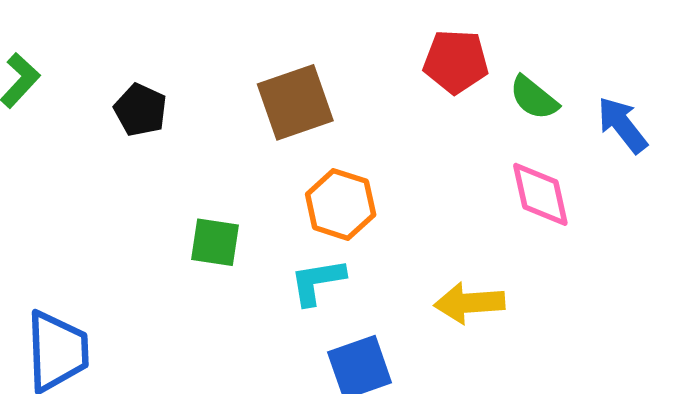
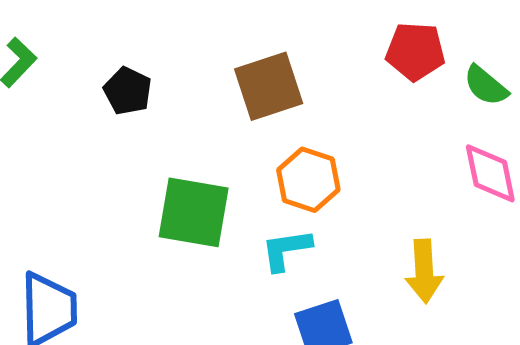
green square: (215, 242) -> (194, 212), size x1.6
yellow arrow: (469, 303) -> (424, 271), turned -90

